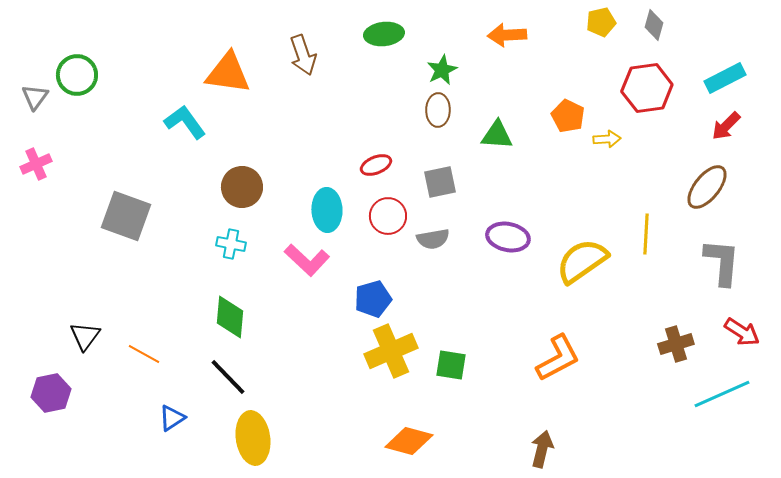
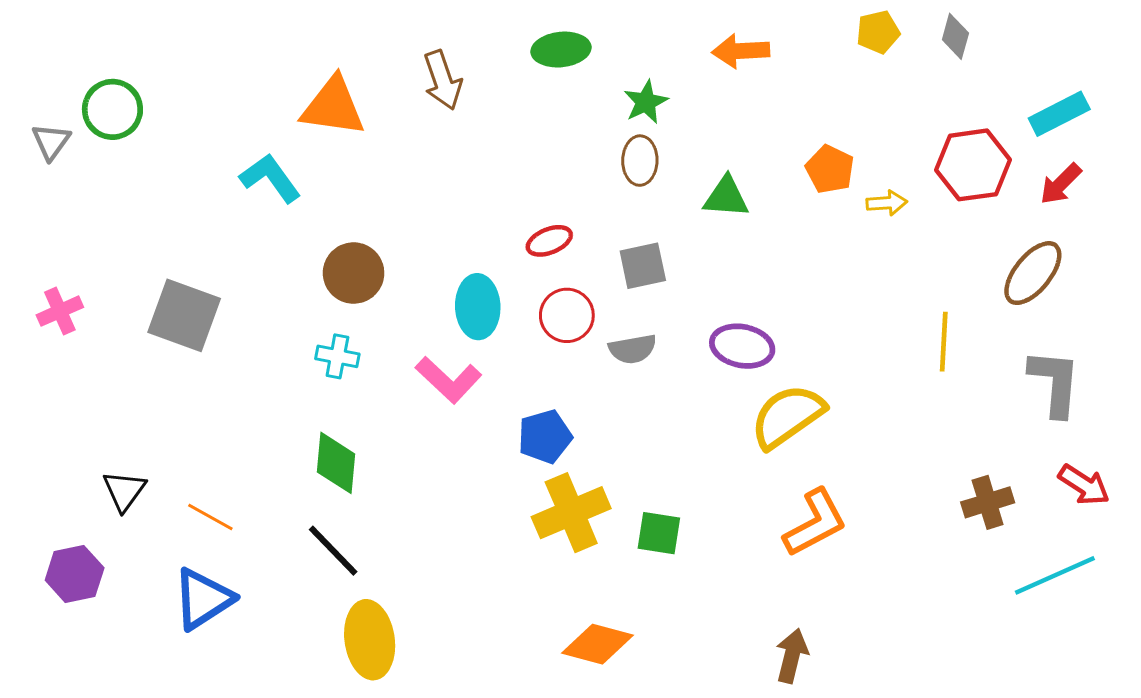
red hexagon: (647, 88) -> (973, 165), moved
pink cross: (36, 164) -> (60, 311), moved
yellow semicircle: (582, 261) -> (787, 416), moved
blue triangle: (172, 418) -> (203, 599), moved, size x1.6

